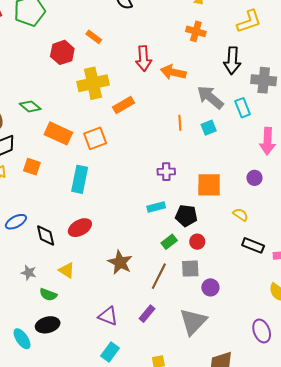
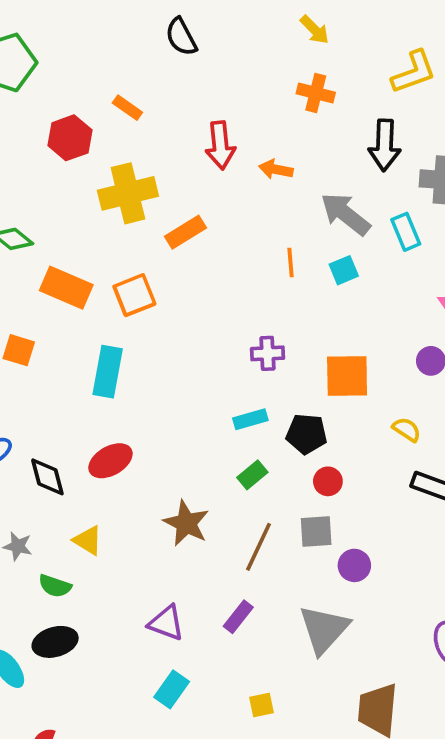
orange arrow: (173, 72) -> (276, 169), size x0.7
green rectangle: (169, 242) -> (252, 475), moved

